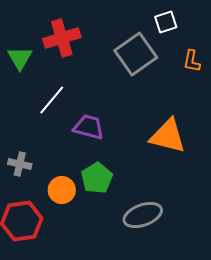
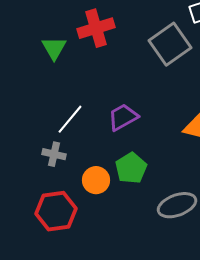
white line: (52, 100) -> (70, 119), moved
purple trapezoid: (89, 127) -> (123, 117), turned -44

